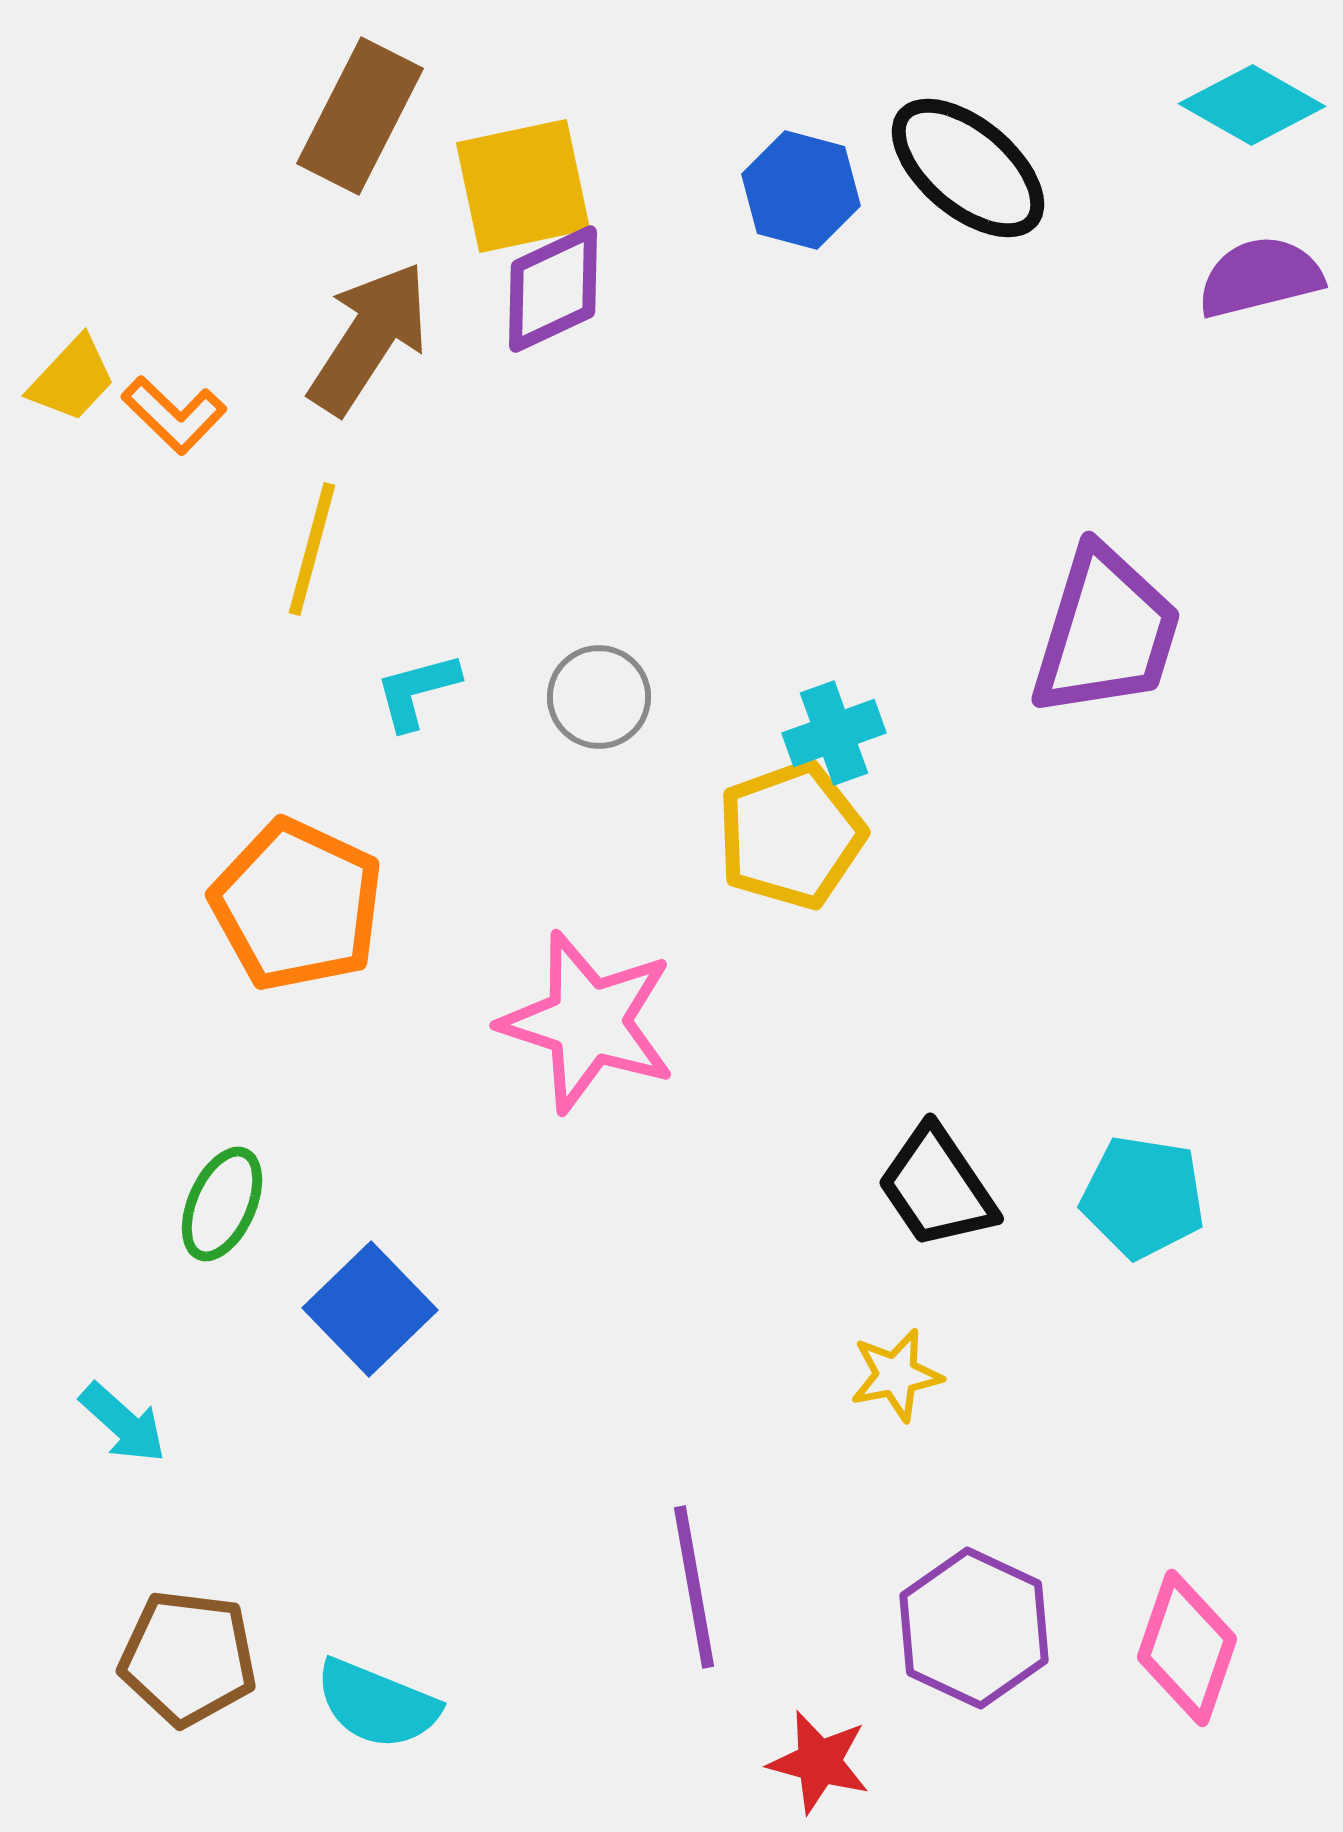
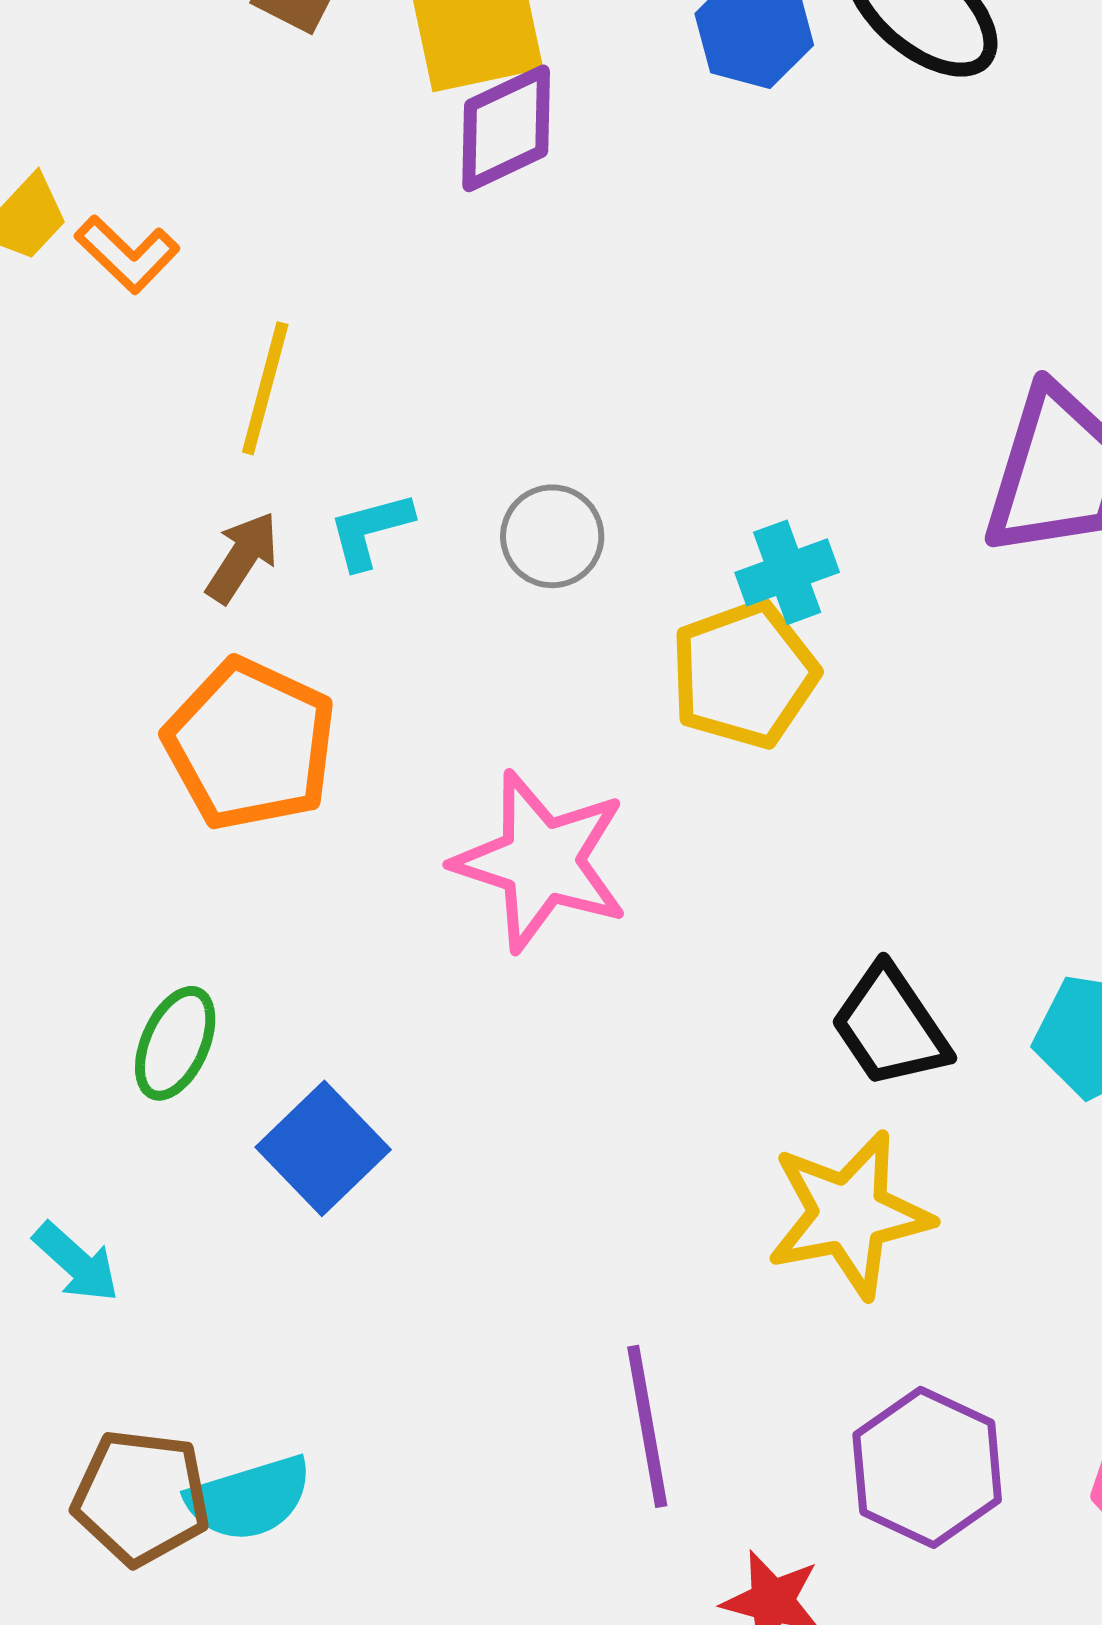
brown arrow: (369, 338) -> (242, 557), moved, size x0.6
yellow star: (896, 1375) -> (849, 1214), size x1.8
cyan semicircle: (377, 1704) -> (249, 1498), moved, turned -39

